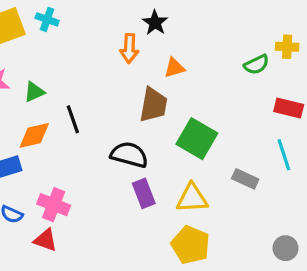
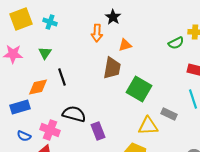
cyan cross: (47, 19) -> (50, 22), moved
green triangle: (34, 92) -> (45, 53), moved, turned -32
black semicircle: (129, 155) -> (74, 114), moved
purple rectangle: (144, 193) -> (98, 131), moved
yellow triangle: (192, 198) -> (148, 126), moved

